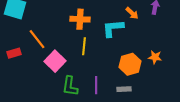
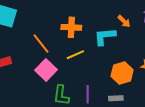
orange line: (37, 39) -> (41, 44), moved
yellow line: (84, 46) -> (75, 55), turned 60

